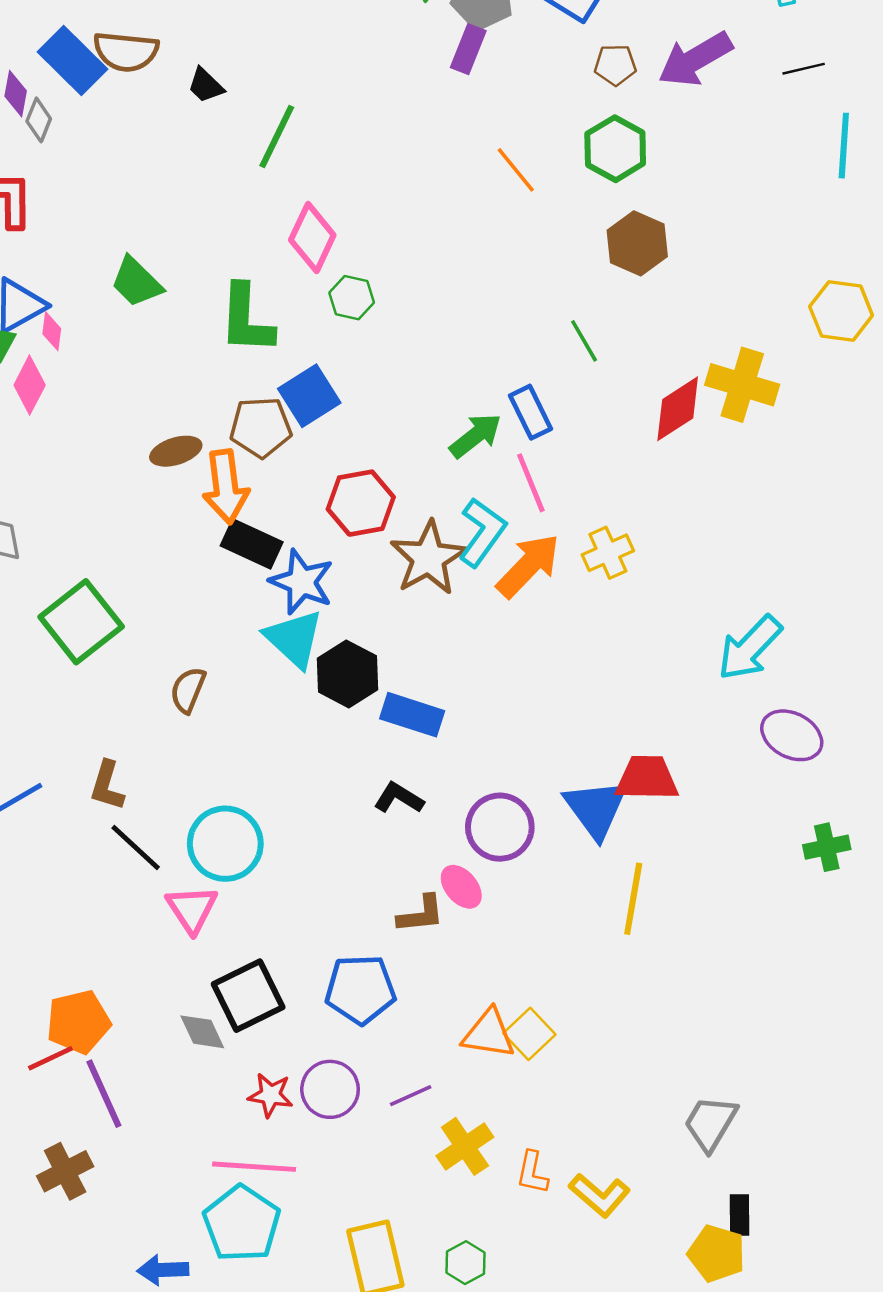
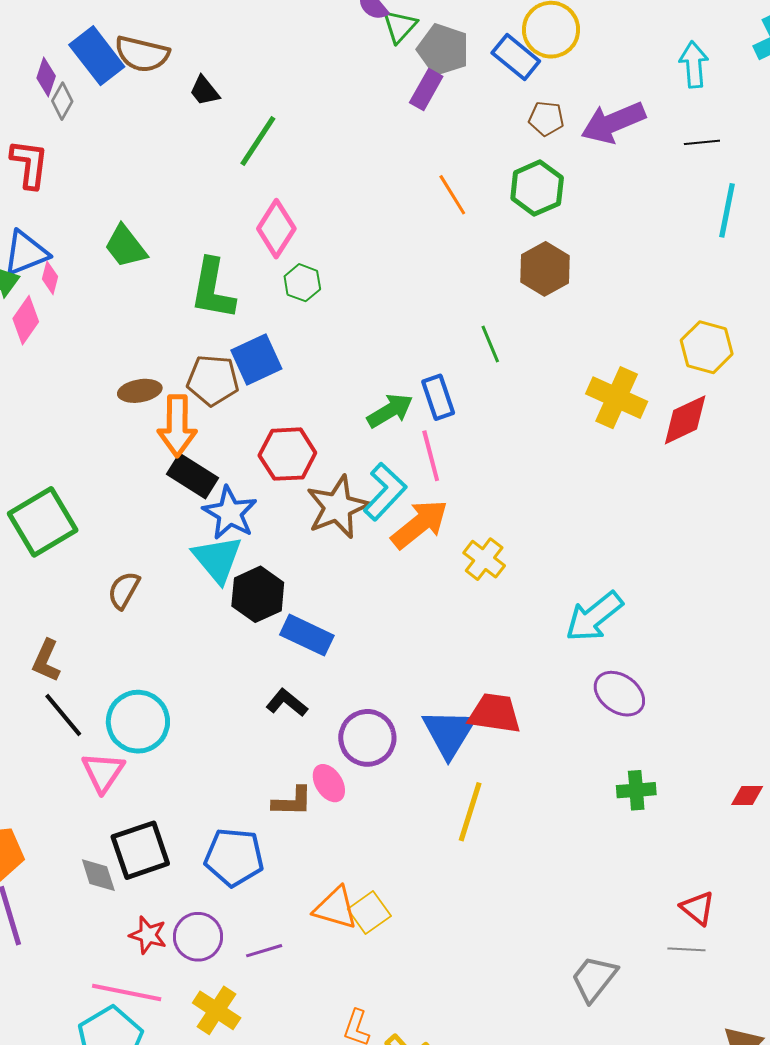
red diamond: (678, 409) -> (685, 420), moved
yellow cross: (608, 553) -> (484, 559), moved, turned -36
gray trapezoid: (710, 1123) -> (594, 979), moved
yellow cross: (465, 1146) -> (217, 1010), moved, turned -30

